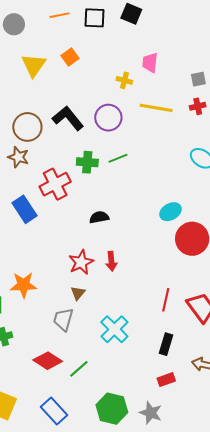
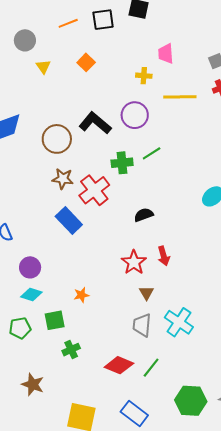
yellow triangle: (34, 65) -> (43, 67), moved, size x0.6
brown star: (18, 157) -> (63, 179), moved
orange star: (24, 285) -> (81, 295), size x0.6
brown triangle: (78, 293) -> (146, 293), moved
gray trapezoid: (63, 319) -> (142, 325), moved

